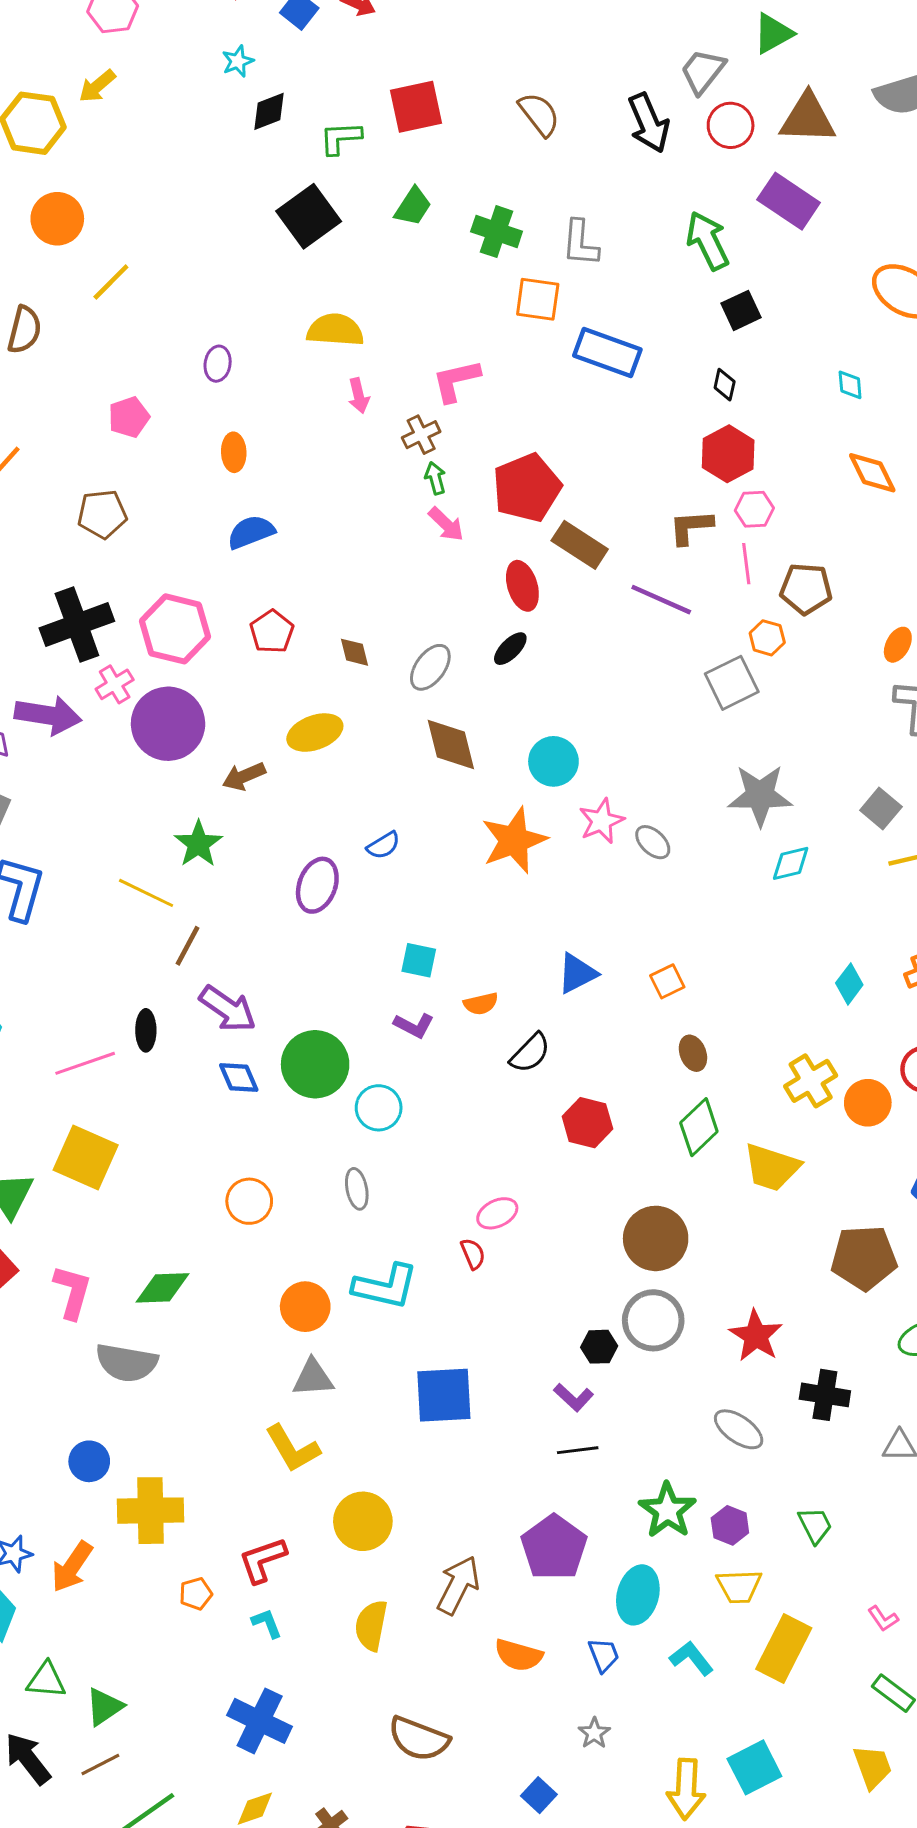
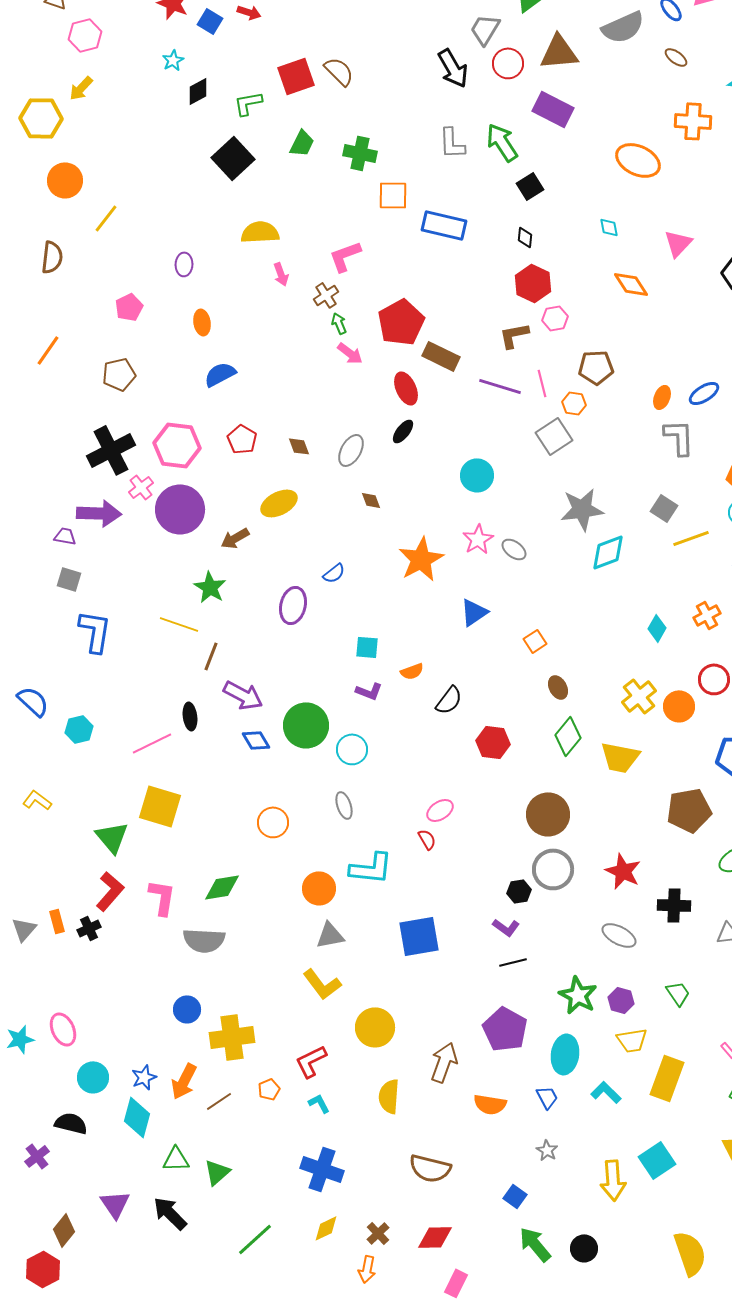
brown semicircle: (539, 114) -> (339, 71), moved
gray L-shape: (580, 243) -> (452, 143), moved
pink line: (746, 564) -> (542, 383), moved
brown diamond: (451, 745) -> (371, 500), size x0.5
cyan circle: (553, 761) -> (477, 475), moved
cyan diamond: (791, 863) -> (608, 552), size x1.4
blue triangle: (577, 973) -> (474, 612), moved
brown line: (100, 1764) -> (219, 1101), moved

